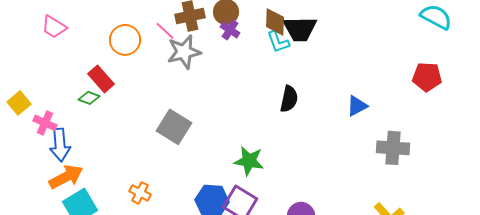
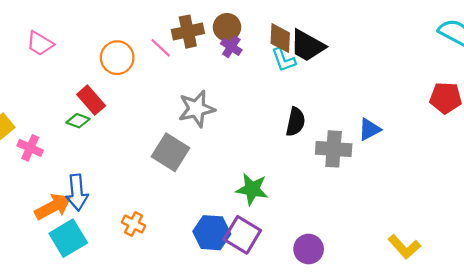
black trapezoid: (300, 29) -> (307, 46), turned 30
gray star: (184, 52) -> (197, 109), moved
blue arrow: (60, 145) -> (77, 192), moved
gray cross: (393, 148) -> (334, 149), moved

